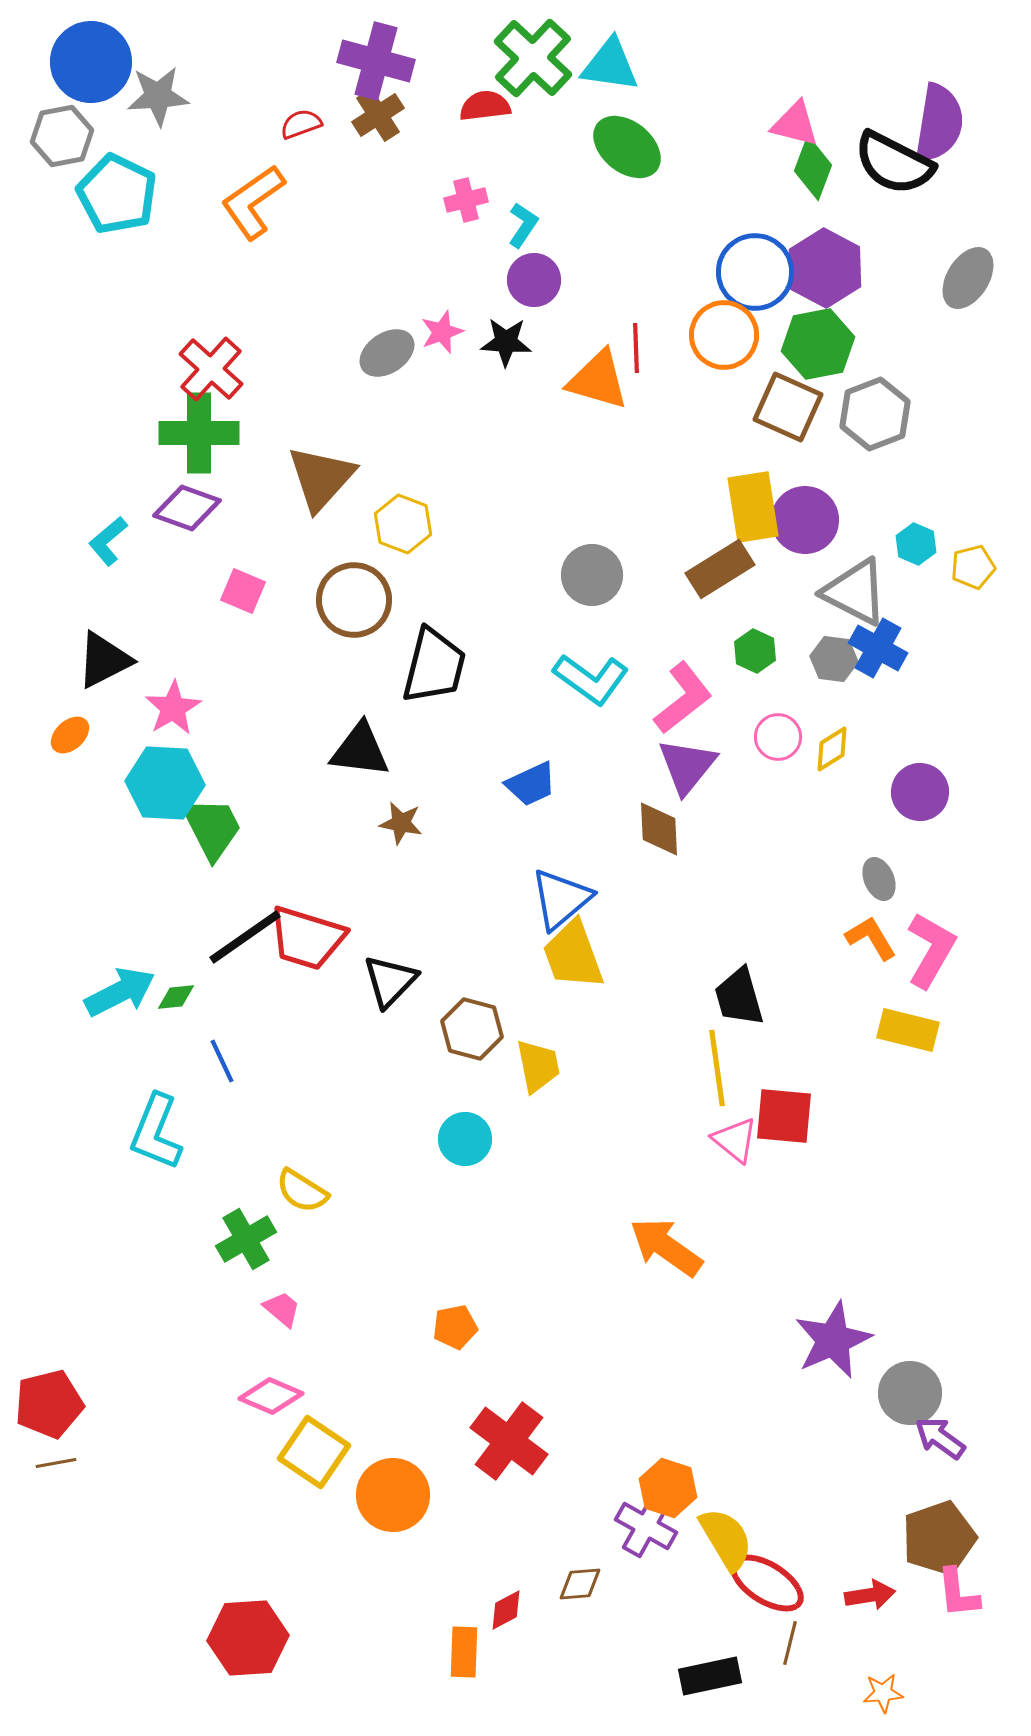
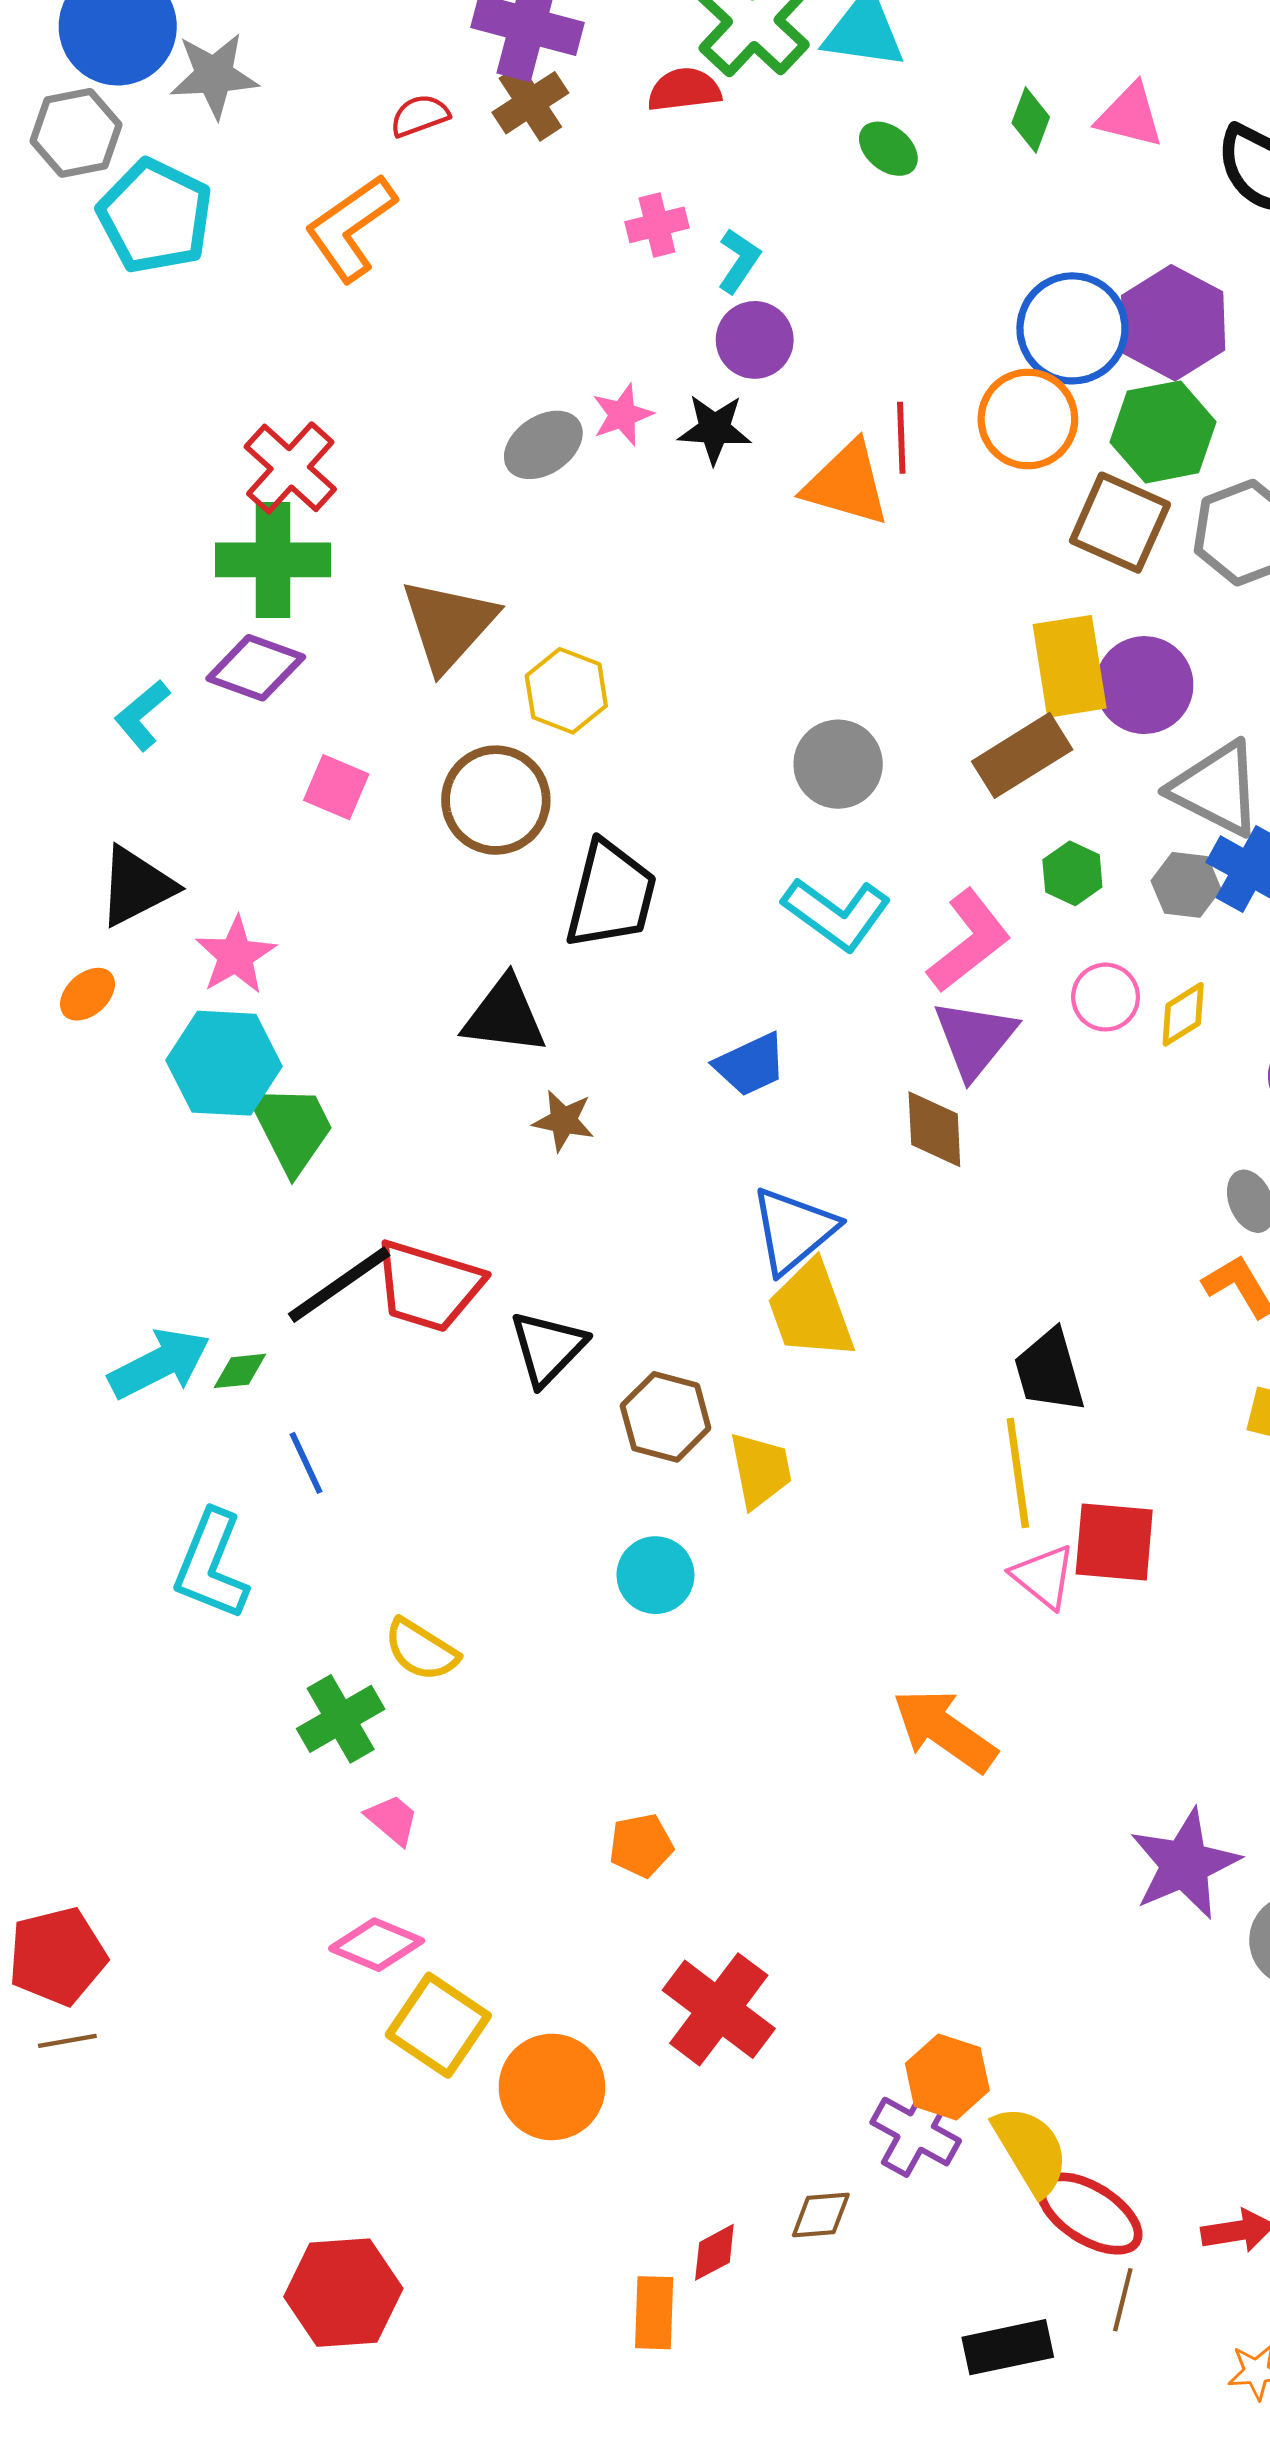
green ellipse: (627, 147) -> (888, 149), size x0.6
green diamond: (813, 168) -> (1031, 120), moved, size x0.7

